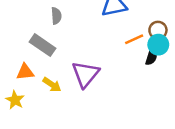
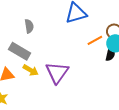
yellow arrow: (52, 85) -> (31, 70), moved

